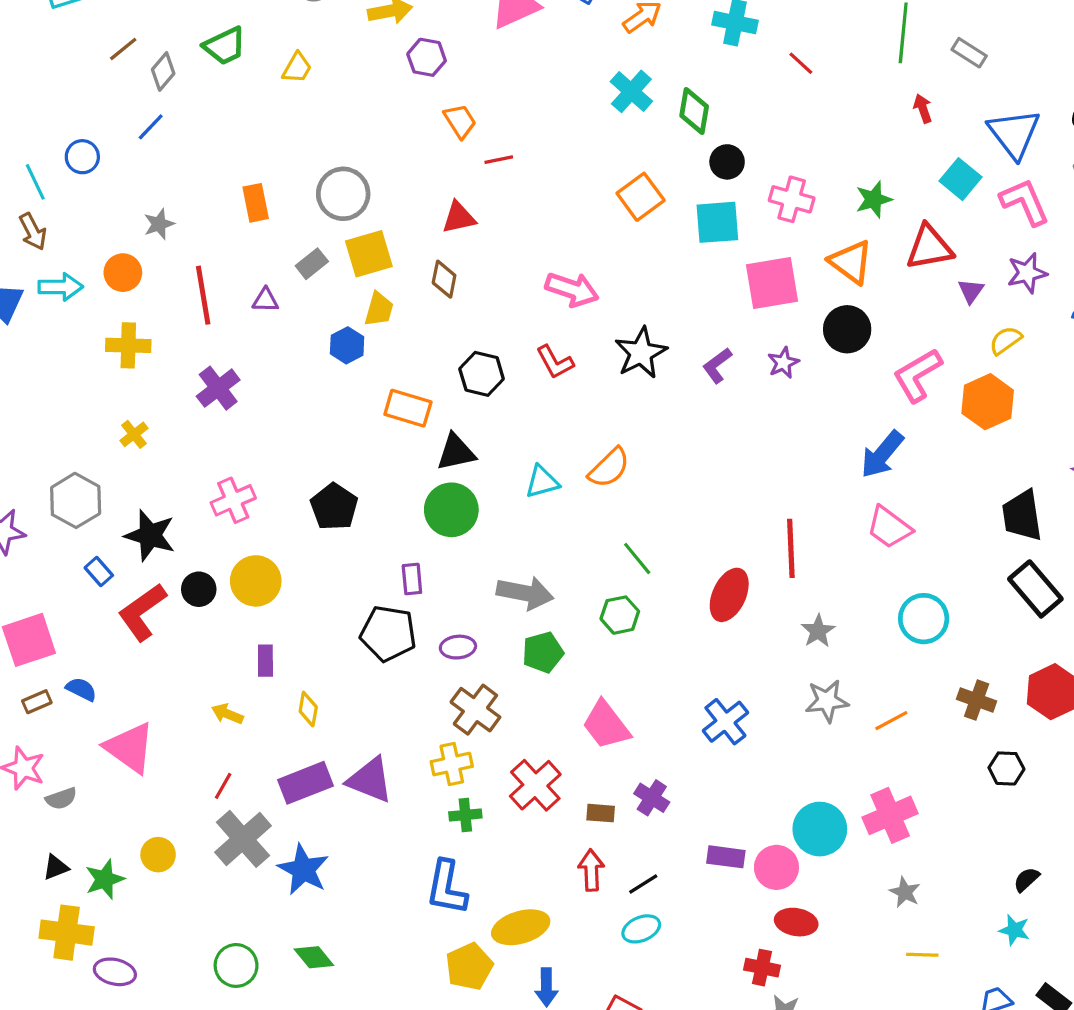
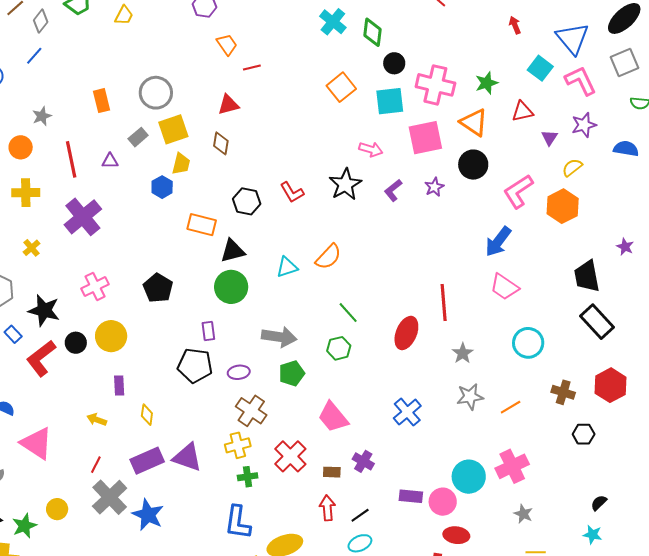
pink cross: (792, 199) -> (435, 85), size x1.4
red triangle: (929, 247) -> (522, 111), size x0.7
pink arrow: (572, 289) -> (371, 149), moved, size x0.7
purple cross: (218, 388) -> (83, 217), size x1.4

